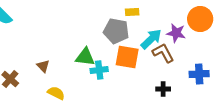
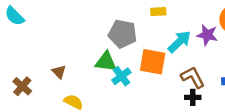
gray pentagon: (116, 31) -> (123, 34), moved
brown L-shape: (163, 53) -> (193, 77), moved
cyan cross: (99, 70) -> (121, 76), turned -30

